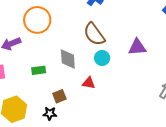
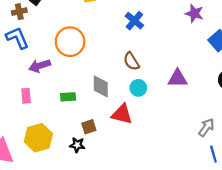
brown semicircle: (94, 34) -> (131, 61), size x0.7
red triangle: (89, 83) -> (122, 114), size x1.5

